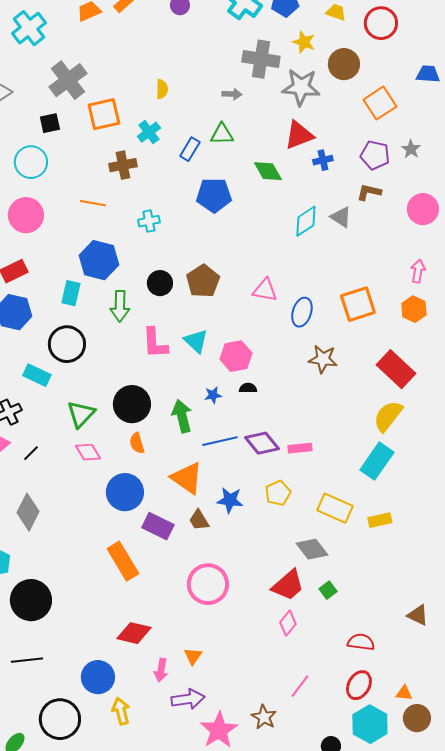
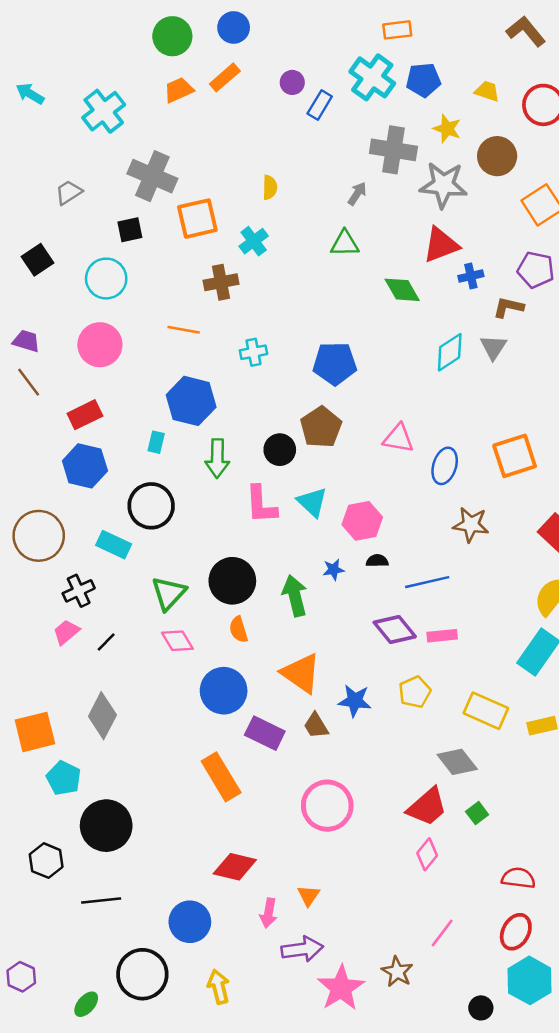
gray cross: (68, 80) -> (152, 176), turned -30
gray arrow: (232, 94) -> (357, 194), turned -60
blue rectangle: (190, 149) -> (320, 105), moved
brown L-shape: (369, 192) -> (508, 307), moved
blue pentagon: (214, 195) -> (335, 363), moved
gray triangle: (341, 217) -> (493, 347), turned 30
black circle: (160, 283) -> (280, 450), moved
cyan rectangle: (71, 293) -> (156, 442), size x0.7
blue line: (220, 441) -> (427, 582), moved
yellow arrow: (121, 711) -> (219, 987), moved

